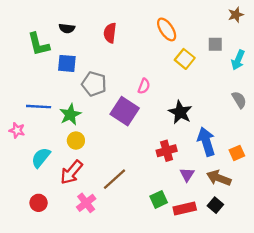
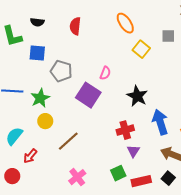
red arrow: (71, 172) -> (30, 156), moved, size x0.7
purple triangle: (187, 175) -> (133, 151), moved
brown line: (114, 179) -> (68, 141), moved
pink cross: (86, 203) -> (77, 177), moved

